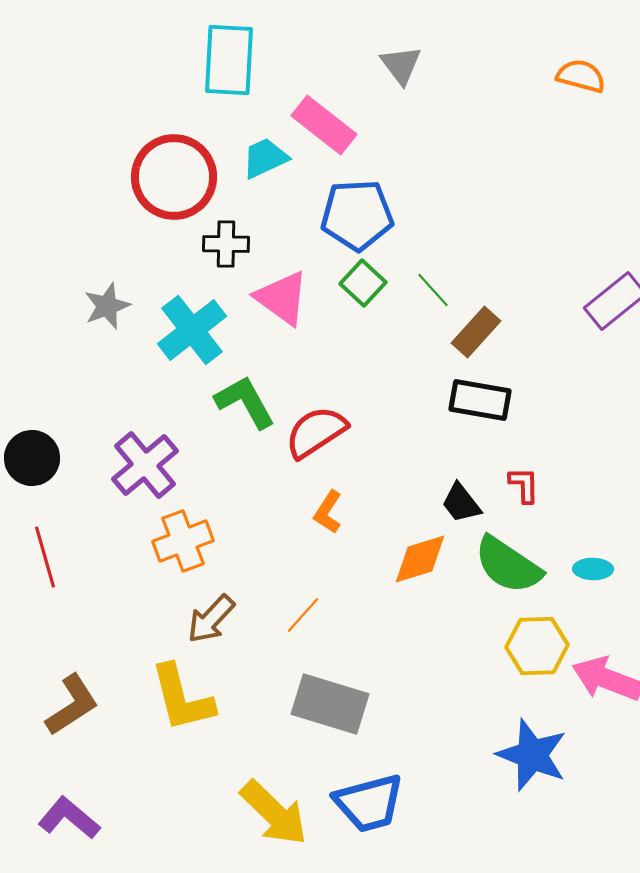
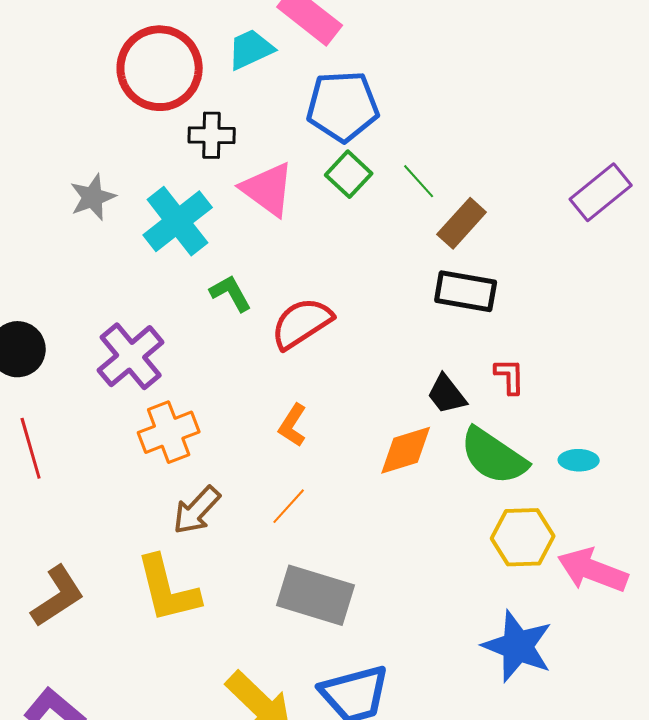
green L-shape: (245, 402) -> (231, 293), size x0.7
orange L-shape: (328, 512) -> (293, 425), moved

